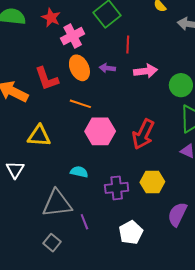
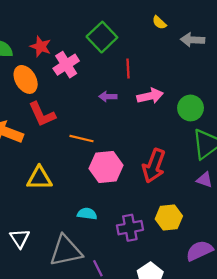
orange ellipse: (79, 68) -> (26, 79), moved
white triangle: (15, 170) -> (20, 238), moved
purple semicircle: (177, 214) -> (199, 251), turned 45

